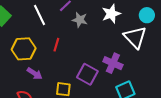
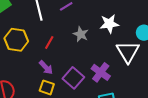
gray star: (80, 20) -> (81, 34), moved
purple arrow: (35, 73) -> (46, 67), moved

